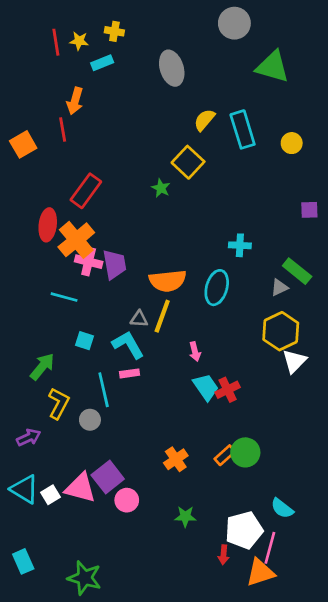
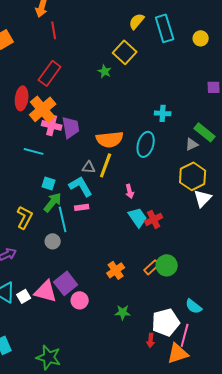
red line: (63, 129) -> (54, 30), moved
green arrow: (42, 367) -> (53, 202), moved
yellow L-shape: (59, 403) -> (25, 217), moved

